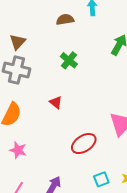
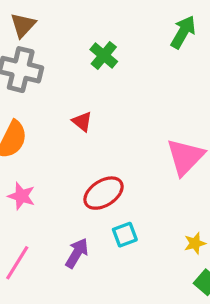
red ellipse: (84, 144) -> (104, 193), moved
cyan square: (101, 179) -> (125, 235), moved

